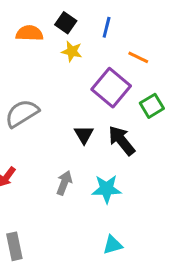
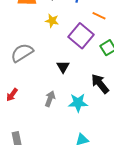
yellow star: (72, 51) -> (52, 21), moved
black arrow: (122, 141) -> (100, 84), moved

